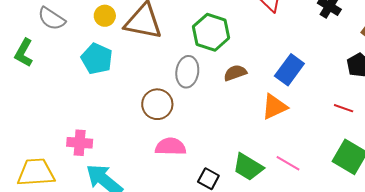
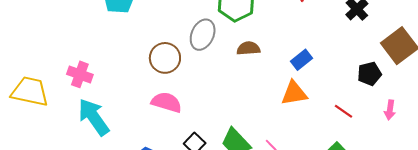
blue rectangle: (289, 70) -> (302, 60), size x0.7
orange triangle: (274, 107) -> (294, 93), moved

